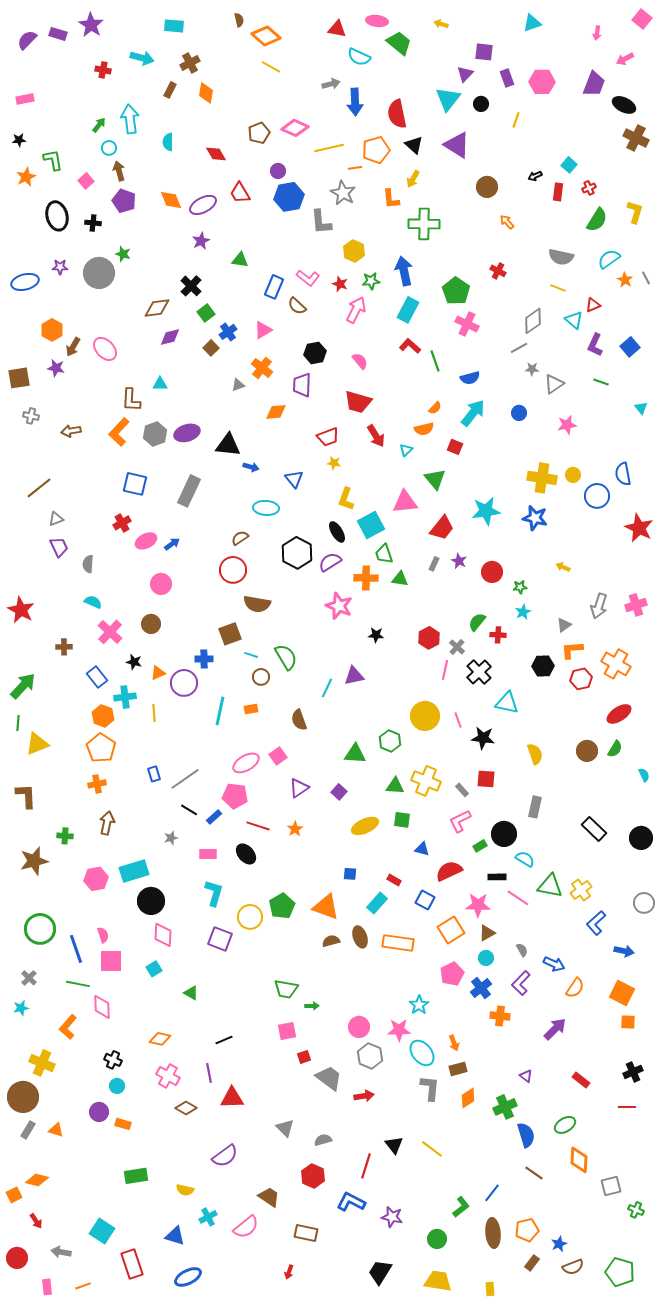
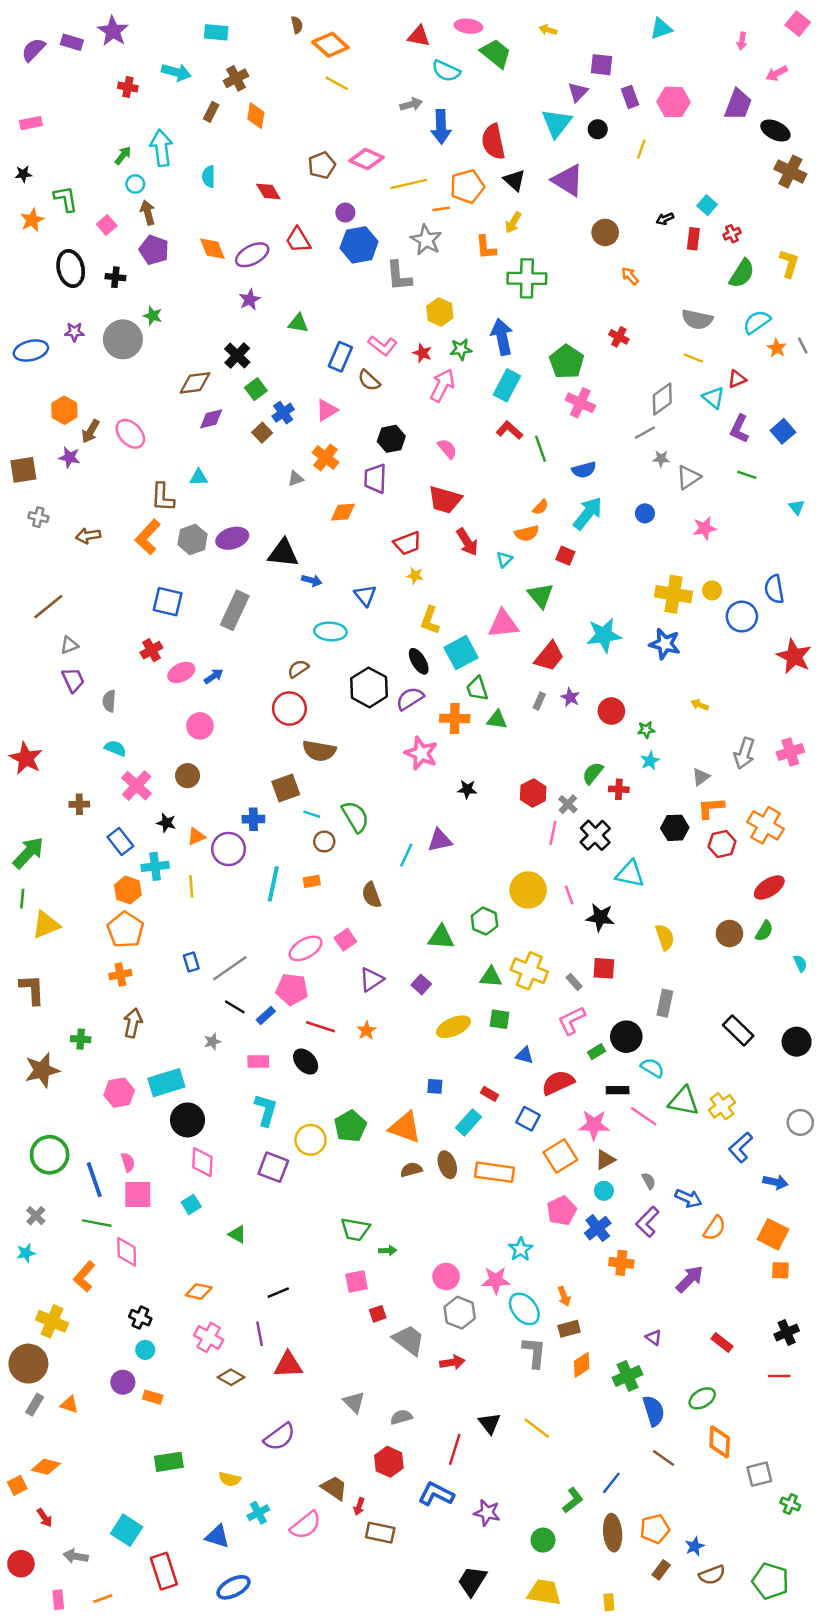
red arrow: (289, 1272) -> (359, 1507), moved

